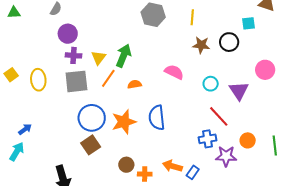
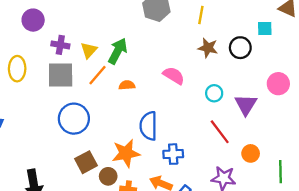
purple circle: (68, 34) -> (33, 20), moved
orange star: (124, 122) -> (126, 153), moved
blue cross: (207, 139) -> (173, 154), moved
orange circle: (248, 140) -> (251, 153), moved
brown square: (91, 145) -> (86, 162), moved

